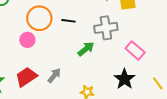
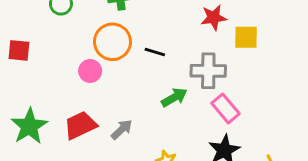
pink rectangle: (135, 50) -> (225, 108), moved

